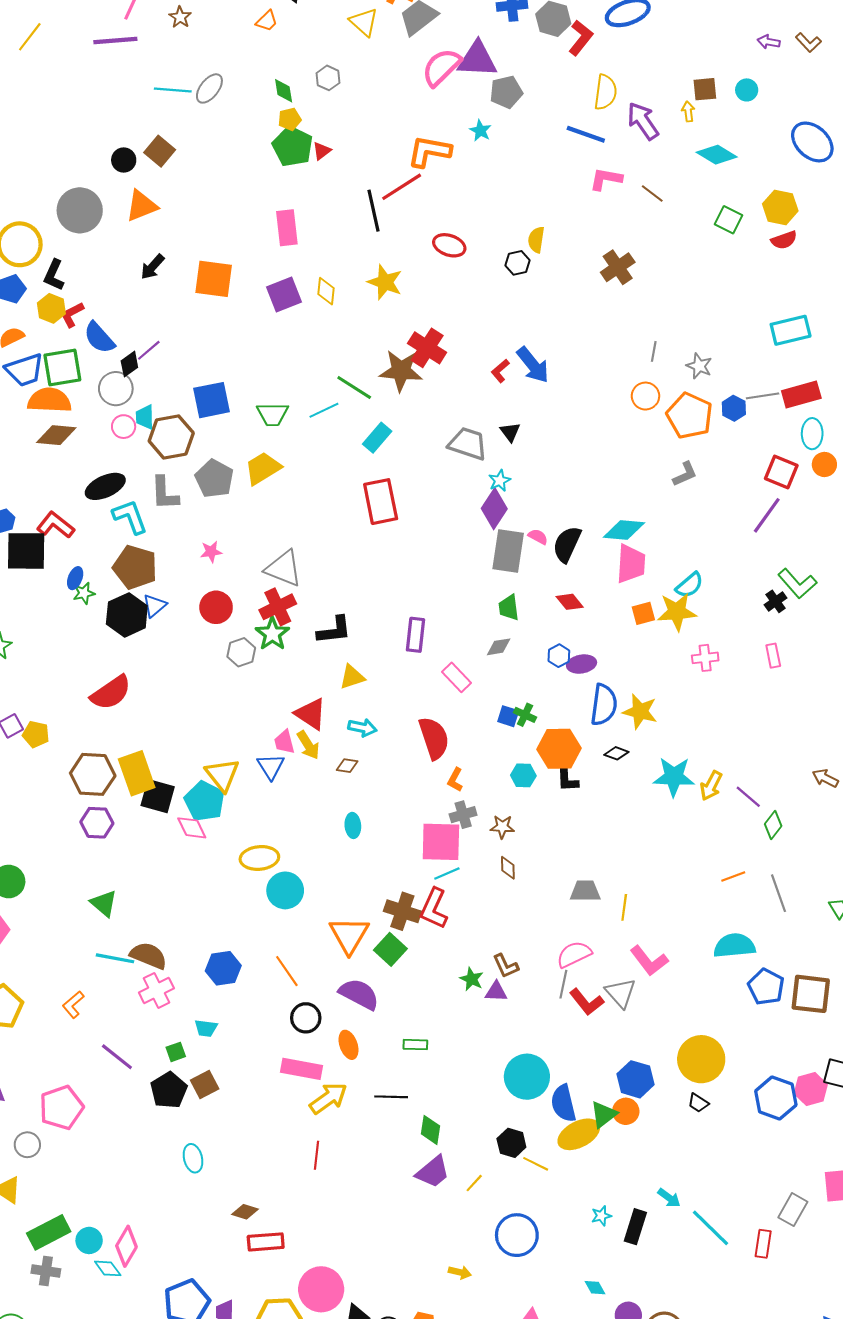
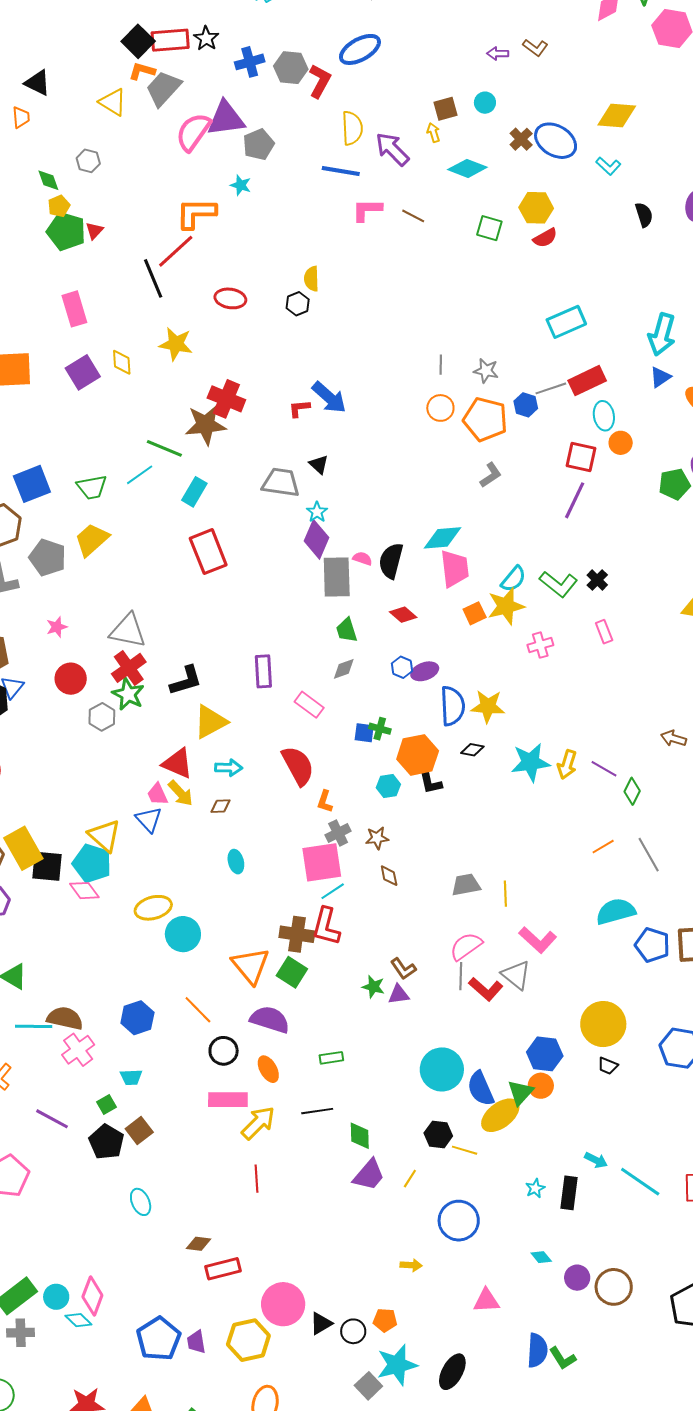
orange trapezoid: (267, 21) -> (21, 117), turned -40
brown cross: (618, 267) -> (521, 139), moved, size x0.7
red L-shape: (500, 371) -> (299, 408), turned 45
green L-shape: (797, 584) -> (558, 584), moved
yellow triangle: (352, 677) -> (210, 722), size x1.4

